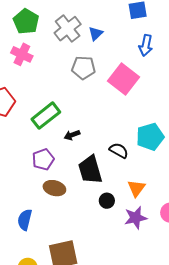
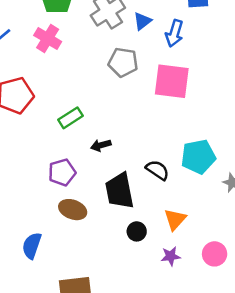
blue arrow: (146, 45) -> (174, 33), moved
pink square: (123, 79) -> (172, 81), turned -36
green rectangle: (46, 116) -> (71, 118), size x0.7
purple star: (136, 218) -> (171, 256), size x0.7

